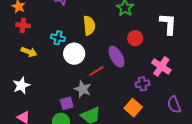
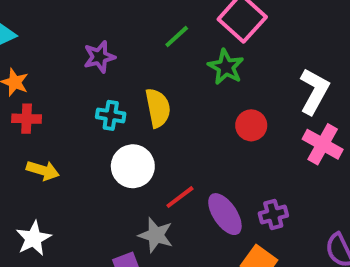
white L-shape: (168, 24) -> (314, 91), turned 30
cyan cross: (58, 38) -> (111, 115), moved
purple ellipse: (116, 57) -> (225, 214), moved
pink cross: (161, 66) -> (323, 144), moved

